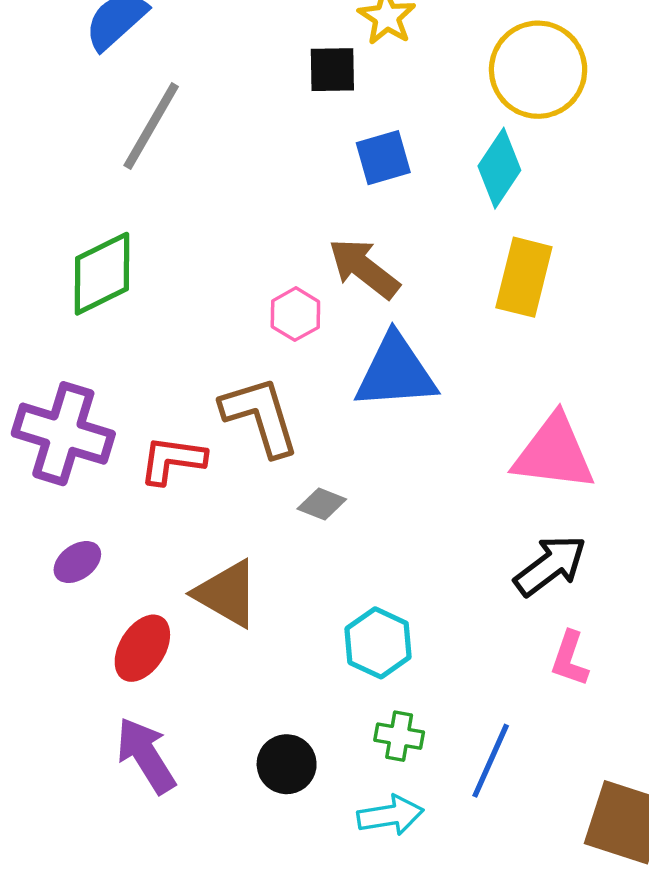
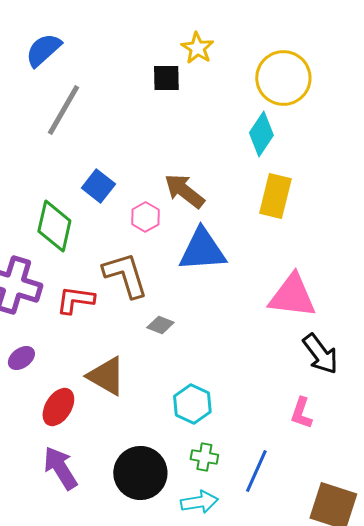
blue square: (383, 158) -> (98, 186), moved, turned -36
green diamond: (102, 274) -> (54, 226), moved, turned -51
black arrow: (550, 566) -> (320, 354), moved, turned 90
black circle: (287, 764) -> (140, 473), size x1.6

